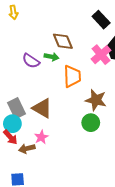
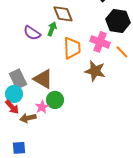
pink cross: (101, 55) -> (100, 42), moved, turned -30
green arrow: (52, 57) -> (52, 29), turned -80
green circle: (91, 123) -> (55, 100), moved

